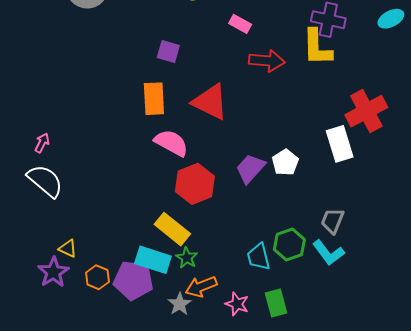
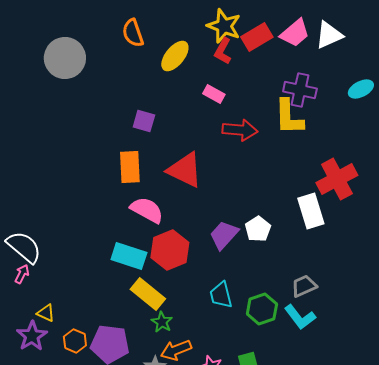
pink arrow: (42, 143) -> (22, 274), moved
gray trapezoid: (332, 221) -> (304, 286), turned 44
cyan trapezoid: (259, 257) -> (221, 295), moved
cyan rectangle: (153, 260) -> (129, 256), moved

